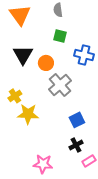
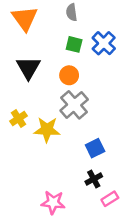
blue cross: (84, 55) -> (104, 43), moved, turned 30
orange circle: (46, 63) -> (69, 75), moved
yellow star: (28, 114) -> (47, 130), moved

